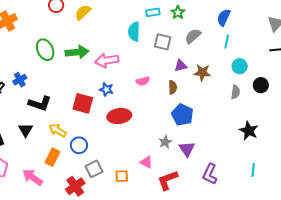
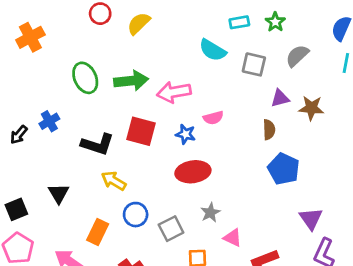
cyan semicircle: (134, 32) -> (213, 50), turned -60
pink semicircle: (143, 81) -> (213, 118), moved
blue star: (106, 89) -> (186, 134), moved
red square: (83, 103) -> (141, 131), moved
black L-shape: (40, 104) -> (98, 144), moved
yellow arrow: (58, 130) -> (114, 181), moved
gray star: (165, 142) -> (210, 213), moved
purple triangle: (187, 149) -> (311, 219), moved
gray square: (94, 169) -> (171, 229), moved

